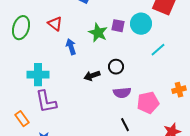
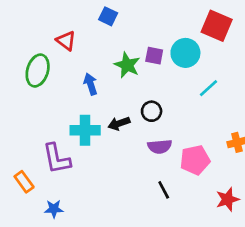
red triangle: (55, 24) -> (66, 41), moved
green ellipse: (21, 28) -> (38, 71), moved
cyan cross: (38, 75) -> (85, 130), moved

